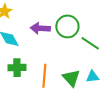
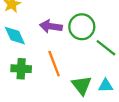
orange line: (44, 76) -> (54, 64), moved, turned -30

